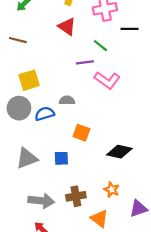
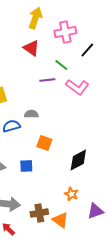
black line: (129, 29) -> (87, 50), turned -49
pink L-shape: (107, 80) -> (77, 87), moved
black diamond: (119, 152) -> (78, 160), turned -40
brown cross: (76, 196) -> (39, 213), moved

